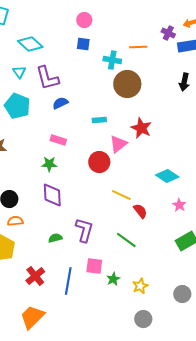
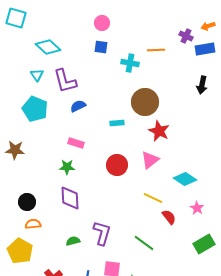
brown circle: (127, 84) -> (145, 102), moved
pink triangle: (118, 144) -> (150, 160), moved
yellow line: (121, 195) -> (153, 198), moved
red semicircle: (140, 211) -> (169, 217), moved

